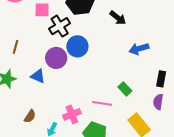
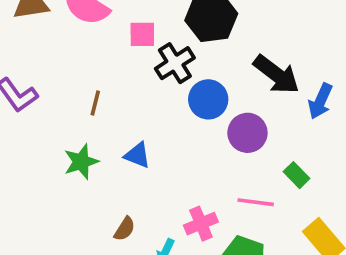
black arrow: (118, 18) -> (276, 74), moved, size x1.5
blue arrow: (139, 49) -> (320, 101), turned -48
purple circle: (56, 58) -> (247, 133), moved

